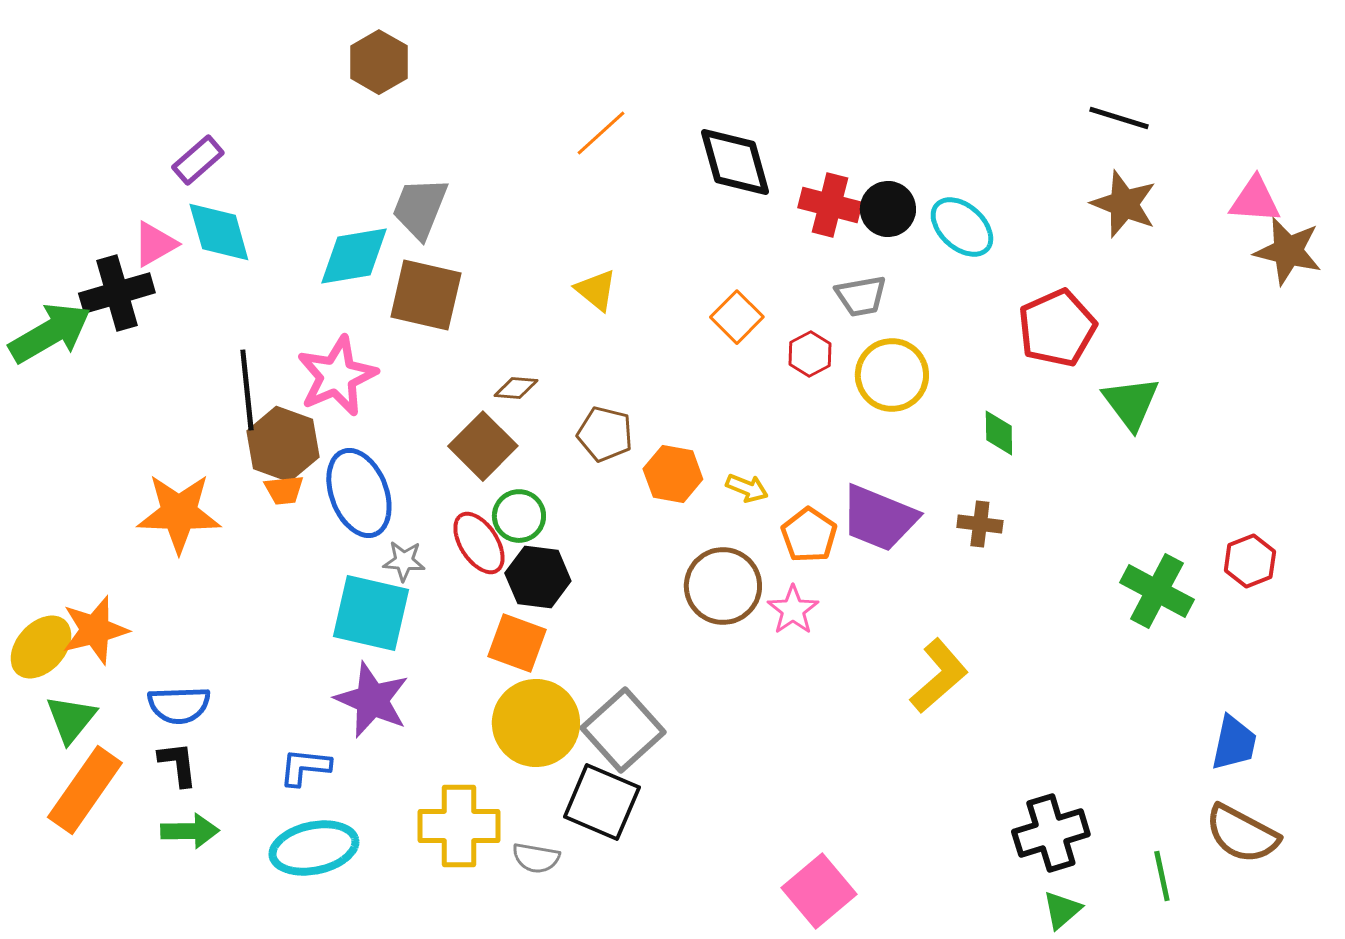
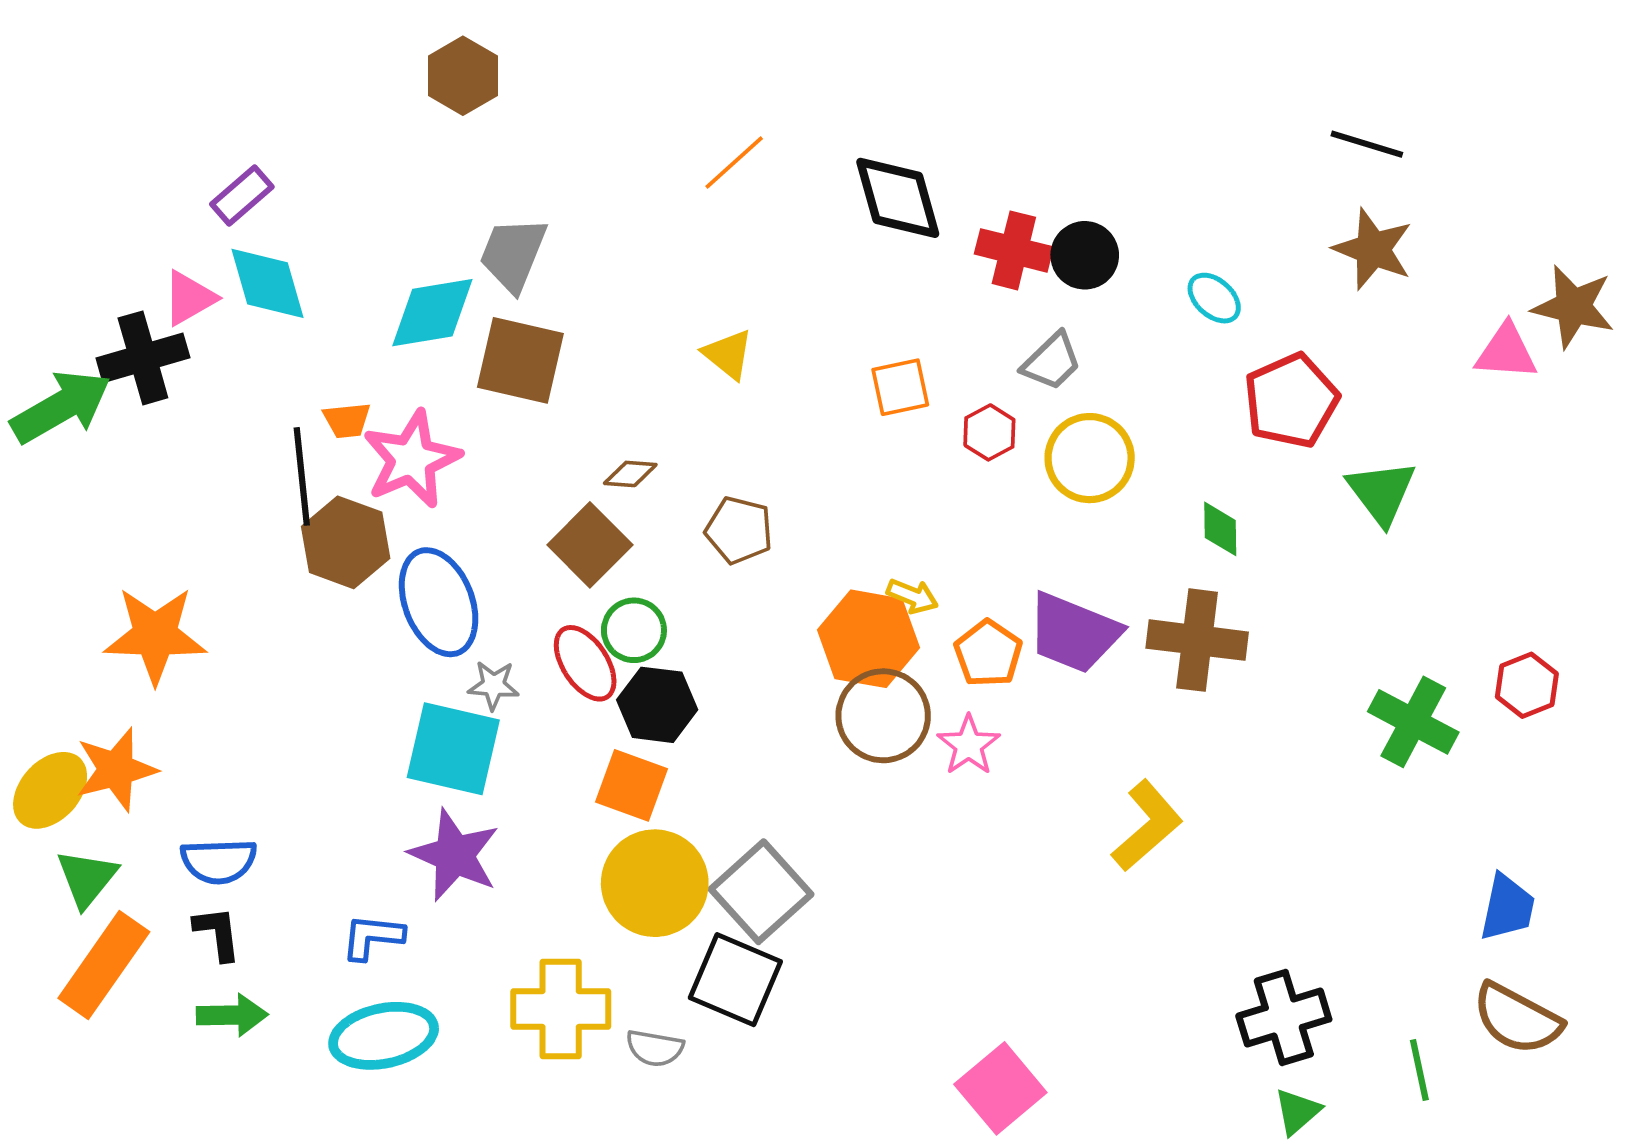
pink triangle: (1255, 200) -> (1506, 352), moved
cyan ellipse: (962, 227) -> (1214, 298), moved, size x0.7
gray trapezoid: (861, 296) -> (1052, 362), turned -34
orange square: (737, 317) -> (900, 387), turned 33
orange hexagon: (673, 474) -> (868, 639), moved, size x1.4
orange trapezoid: (284, 490) -> (347, 420), moved
orange star: (179, 513) -> (155, 635), moved
brown cross: (980, 524) -> (1197, 640), size x1.8

